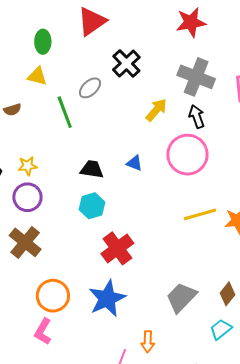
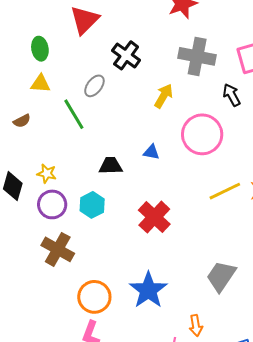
black arrow: (197, 117) -> (232, 95), moved
yellow star: (28, 166) -> (47, 174), turned 30
cyan hexagon: (92, 206) -> (92, 205), moved
red cross: (117, 248) -> (154, 217), moved

